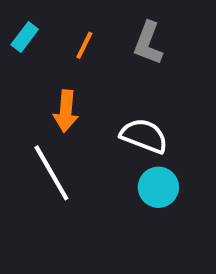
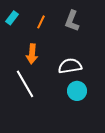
white semicircle: (144, 136) -> (70, 66), turned -30

